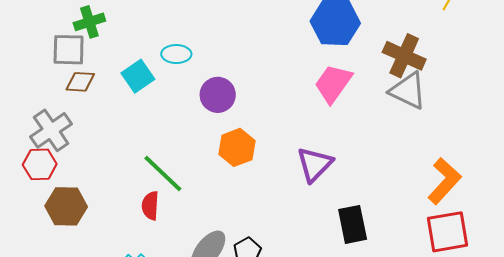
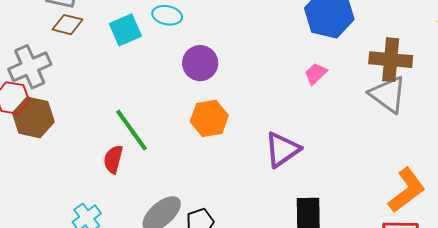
brown cross: (404, 56) -> (391, 60), turned -30
pink trapezoid: (333, 84) -> (316, 74), size x0.6
brown hexagon: (66, 206) -> (33, 117), moved

